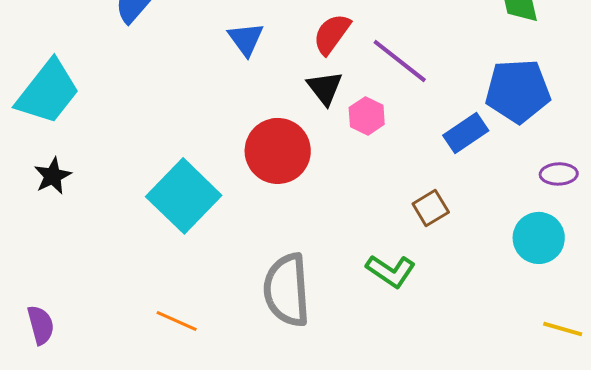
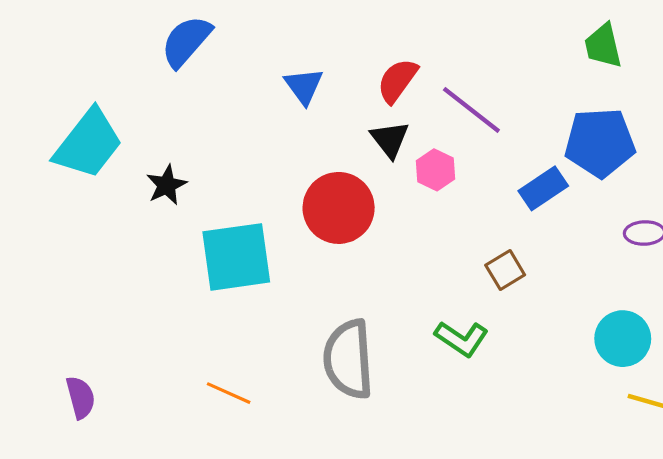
black star: (53, 176) -> (167, 185), moved
cyan square: (184, 196) -> (236, 257), turned 38
cyan circle: (539, 238) -> (623, 339), moved

